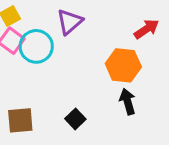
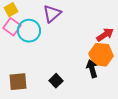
red arrow: (146, 29) -> (105, 35), moved
orange hexagon: (123, 65) -> (101, 55), moved

